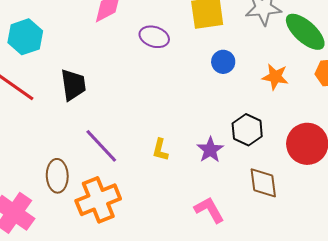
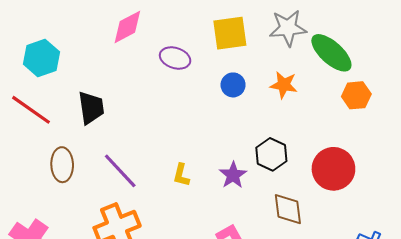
blue circle: (223, 62) -> (233, 85), moved
orange star: (275, 77) -> (284, 85), moved
brown ellipse: (57, 176) -> (62, 165), moved

